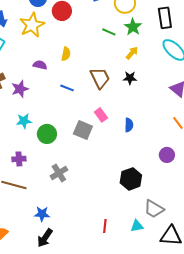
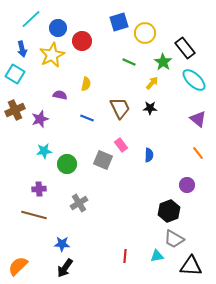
black rectangle: (165, 18) -> (185, 48), turned -30
green star: (133, 27) -> (163, 62), moved
black hexagon: (131, 179) -> (169, 211), moved

